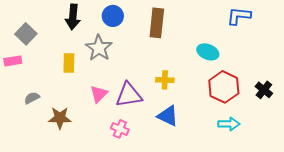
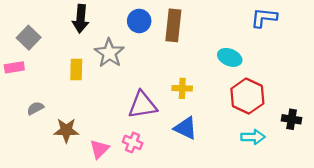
blue circle: (113, 16) -> (139, 21), moved
black cross: (264, 90) -> (292, 119), moved, turned -30
pink triangle: (99, 94) -> (99, 149), moved

